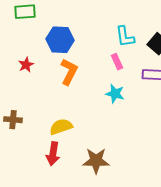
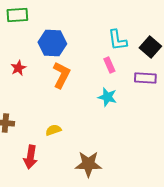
yellow semicircle: (61, 127) -> (53, 130), size x0.7
red arrow: (53, 154) -> (30, 157), moved

